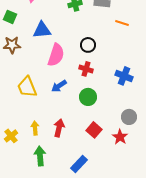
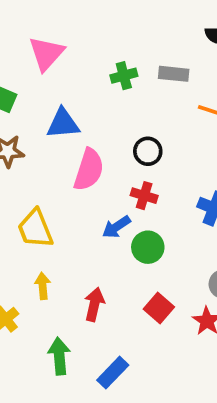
blue arrow: (59, 86) -> (116, 227), moved
yellow arrow: (35, 128) -> (43, 286), moved
blue rectangle: (79, 164) -> (113, 373), moved

